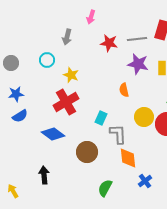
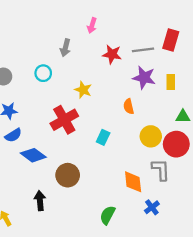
yellow star: (71, 75) -> (83, 90), moved
blue diamond: (53, 134) -> (33, 155), moved
gray L-shape: (118, 134) -> (161, 170), moved
brown circle: (87, 152) -> (68, 175), moved

